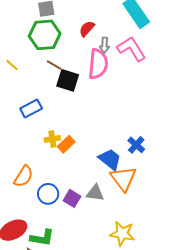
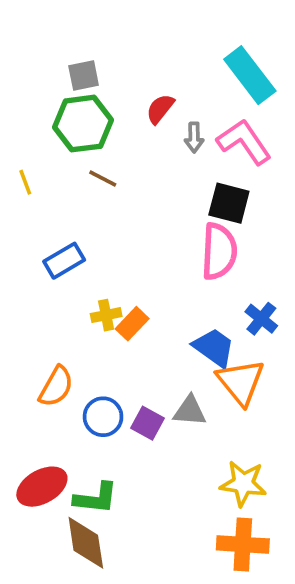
pink semicircle: (98, 64) -> (219, 251), moved
yellow line: (12, 65) -> (25, 182), turned 32
black square: (68, 80) -> (229, 203), moved

